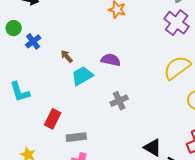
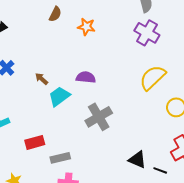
gray cross: (119, 101) -> (99, 117), size x1.5
red rectangle: (53, 119) -> (35, 142), turned 54

